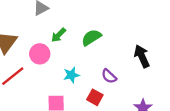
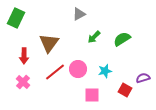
pink circle: (40, 54) -> (78, 69), moved
purple semicircle: (109, 76) -> (143, 78), moved, turned 120

